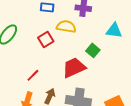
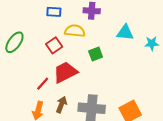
green square: (93, 50) -> (96, 54), moved, turned 32
red trapezoid: (74, 68) -> (65, 72), moved

